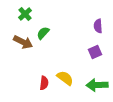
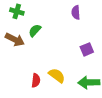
green cross: (25, 14) -> (17, 11), turned -32
purple semicircle: (98, 26) -> (76, 12), moved

